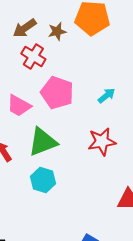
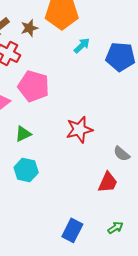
cyan arrow: (107, 96) -> (82, 46), moved
green triangle: (43, 142) -> (23, 134), size x0.6

